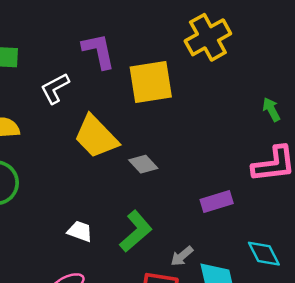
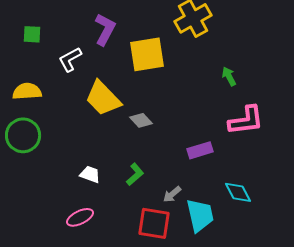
purple L-shape: (98, 51) -> (105, 29), turned 40
green arrow: (271, 109) -> (229, 76), moved
green L-shape: (136, 231) -> (135, 174), size x0.7

